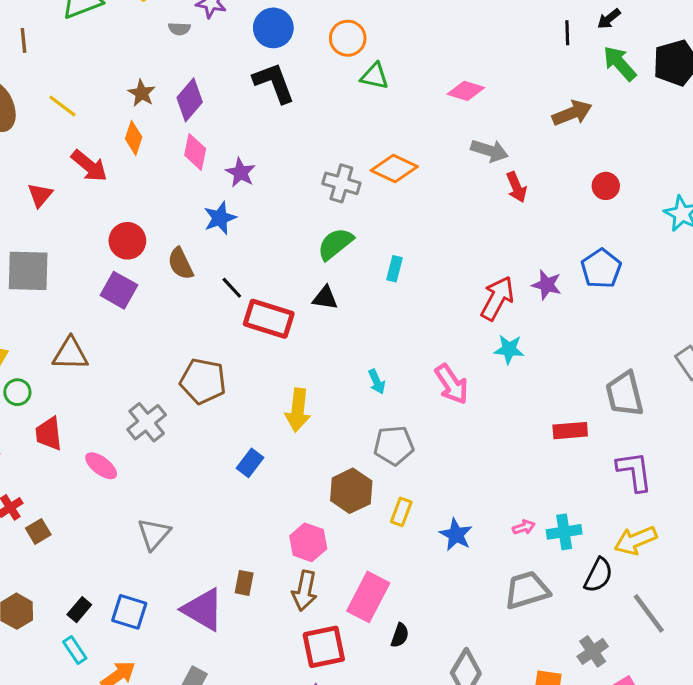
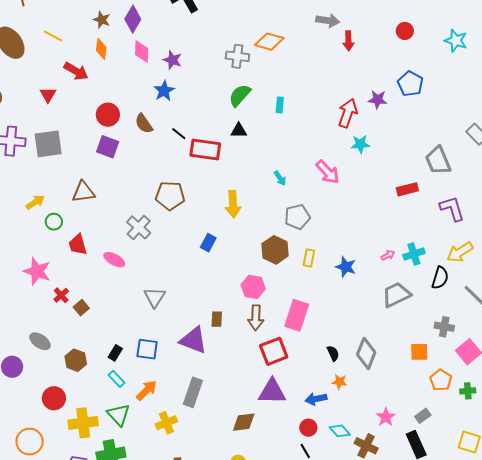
red arrow: (516, 187) -> (348, 41), turned 30
black semicircle: (400, 635) -> (333, 353), moved, turned -35
gray cross: (593, 651) -> (444, 327), turned -36

